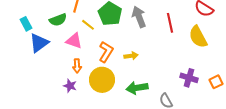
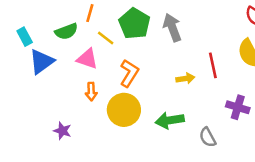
red line: (170, 23) -> (213, 65), moved
yellow arrow: (131, 56) -> (185, 78), moved
purple star: (70, 86) -> (62, 131), moved

